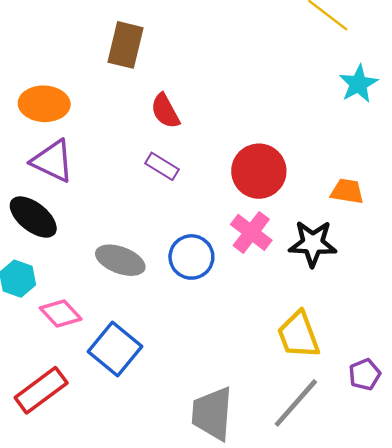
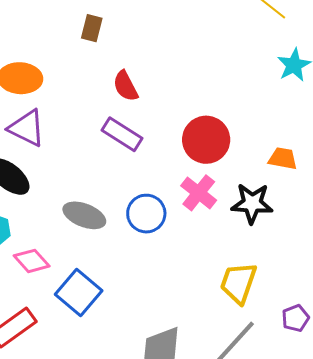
brown rectangle: (125, 45) -> (92, 28), size x0.7
purple rectangle: (162, 166) -> (122, 134), size x1.4
yellow trapezoid: (298, 335) -> (238, 283), turned 39

